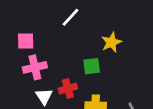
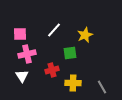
white line: (70, 17) -> (54, 30), moved
white triangle: (44, 96) -> (22, 76), moved

